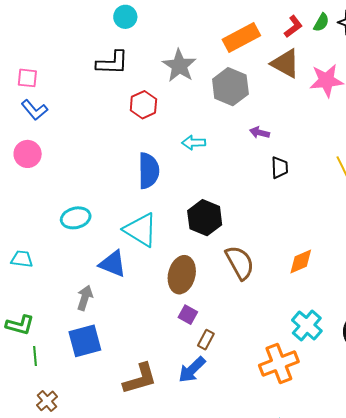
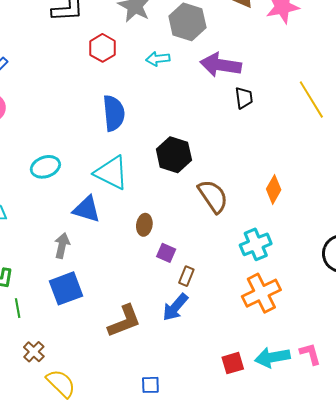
purple arrow: (260, 133) -> (221, 65), size x2.0
cyan arrow: (194, 143) -> (158, 59), moved
orange diamond: (301, 261) -> (274, 189), turned -32
brown ellipse: (182, 275) -> (144, 225), moved, size x0.6
cyan cross: (307, 325) -> (256, 244), moved, turned 32

